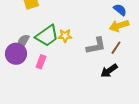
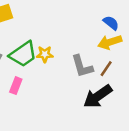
gray L-shape: (96, 46) -> (82, 66), turned 85
black arrow: (109, 71) -> (98, 96), size x1.4

